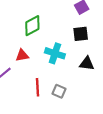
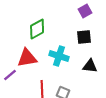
red triangle: (22, 55) -> (27, 58), size x1.5

